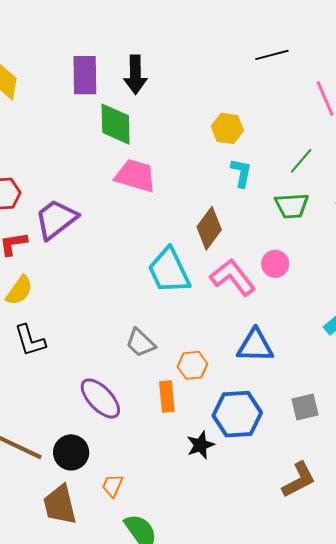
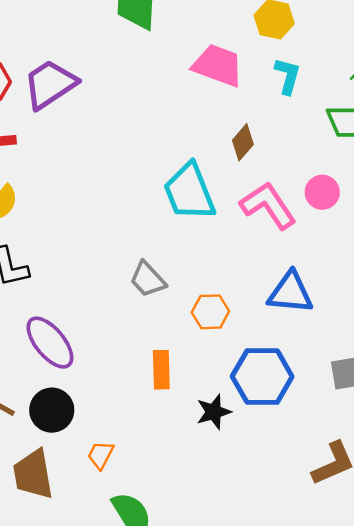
pink trapezoid: (135, 176) -> (218, 65), moved
purple trapezoid: (56, 219) -> (50, 84), moved
brown diamond: (209, 228) -> (243, 142), size x0.7
orange rectangle: (167, 397) -> (161, 370), moved
purple ellipse: (100, 398) -> (50, 343), moved

